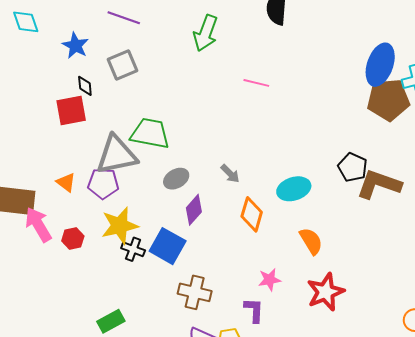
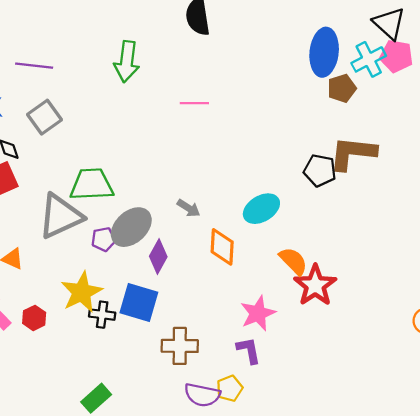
brown pentagon: (388, 100) -> (342, 88), size x0.6
gray ellipse: (176, 179) -> (131, 227), size x1.5
purple pentagon: (103, 184) -> (104, 239), moved, size x0.7
brown L-shape: (379, 184) -> (353, 153), moved
pink star: (270, 280) -> (258, 313), size x1.4
red star: (325, 292) -> (315, 285), moved

